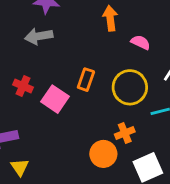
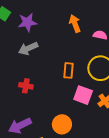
pink square: (55, 99) -> (83, 95), moved
orange circle: (103, 154) -> (62, 124), moved

